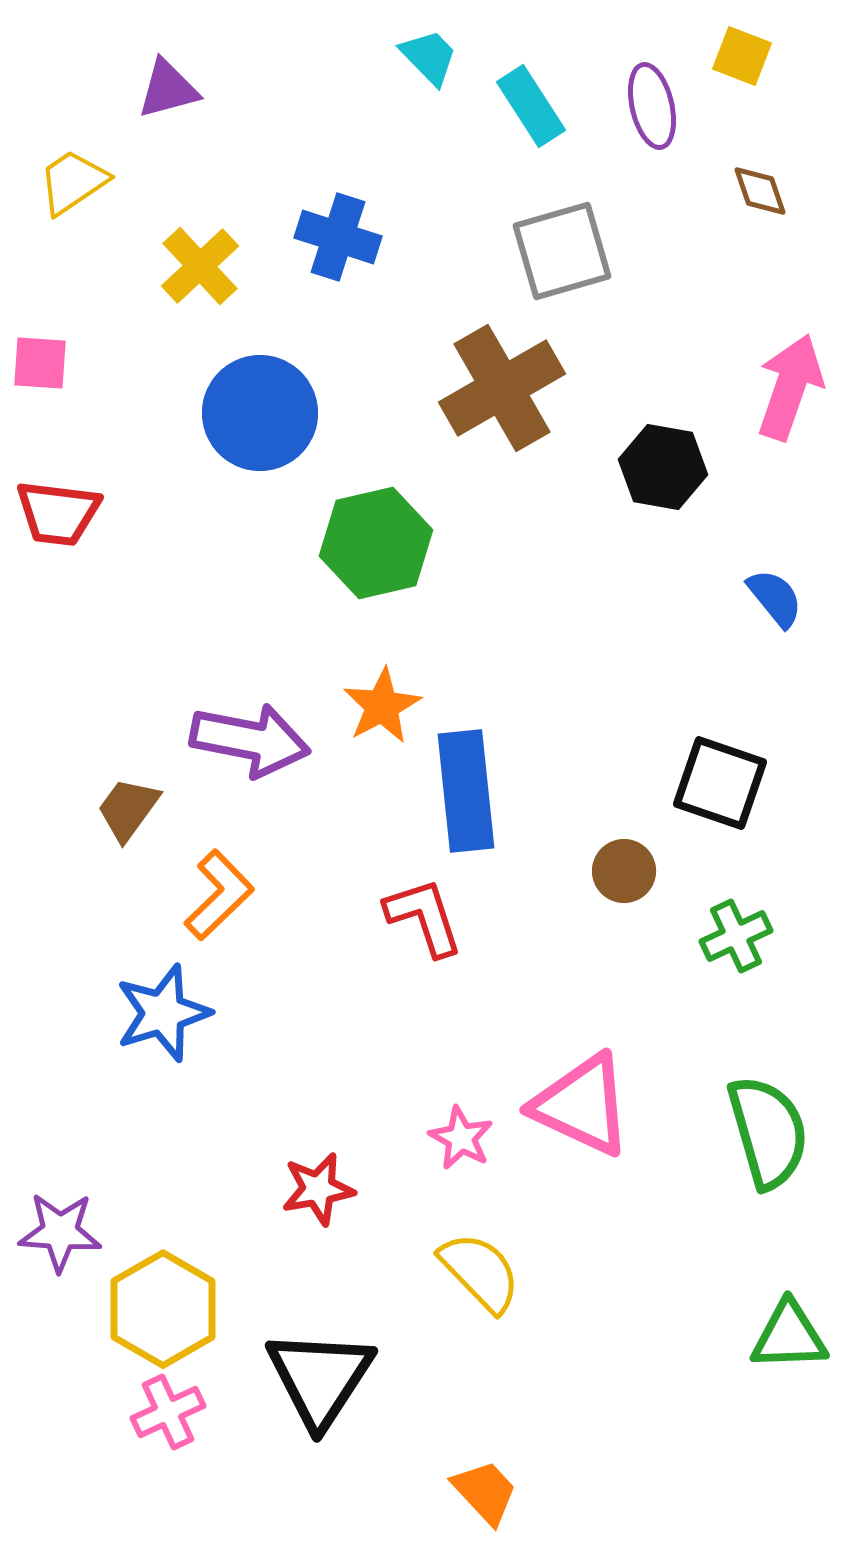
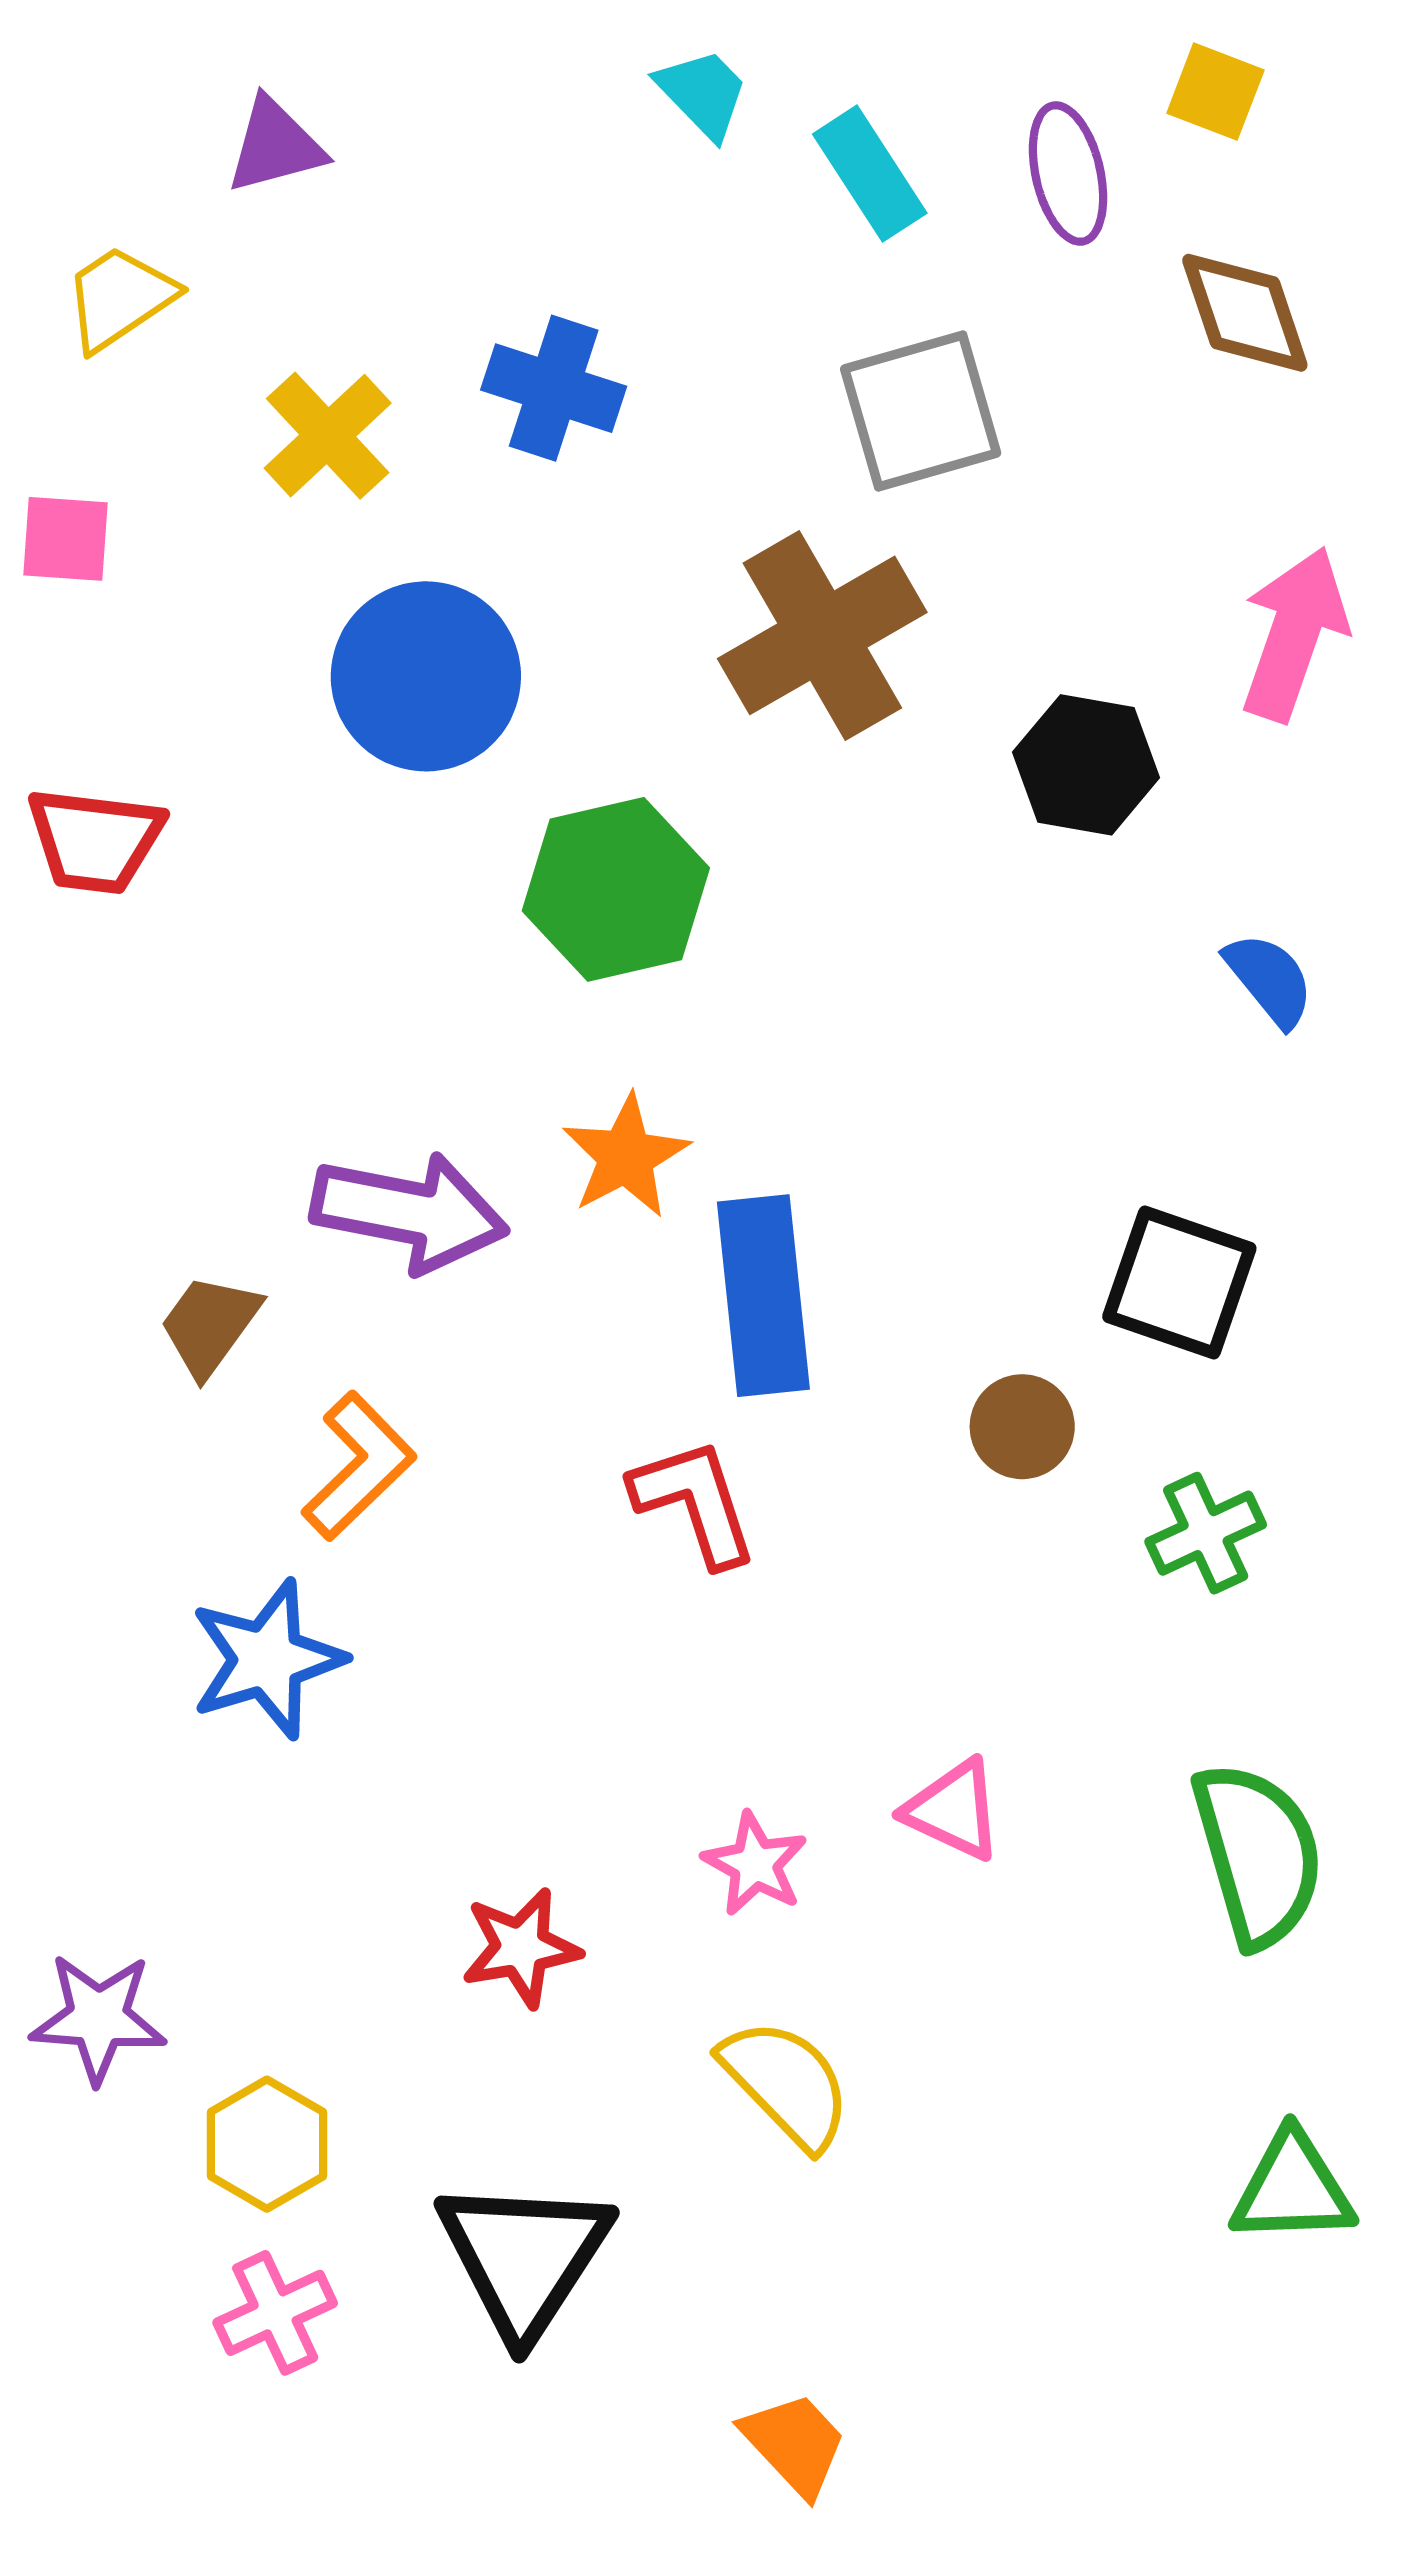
brown diamond: (760, 191) -> (1245, 313), size x1.5
pink square: (40, 363) -> (66, 539), moved
pink triangle: (582, 1105) -> (953, 1810), size x0.6
yellow hexagon: (163, 1309) -> (267, 2144), size x0.7

